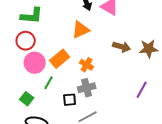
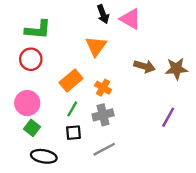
orange triangle: (81, 30) -> (96, 46), turned -30
pink circle: (35, 63) -> (27, 103), moved
green line: (49, 83) -> (72, 109), moved
black square: (70, 100) -> (73, 133), moved

